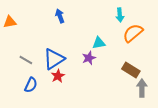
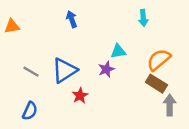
orange semicircle: (133, 33) -> (159, 60), moved
red star: (58, 76) -> (80, 96), moved
blue semicircle: (31, 85) -> (30, 111), moved

